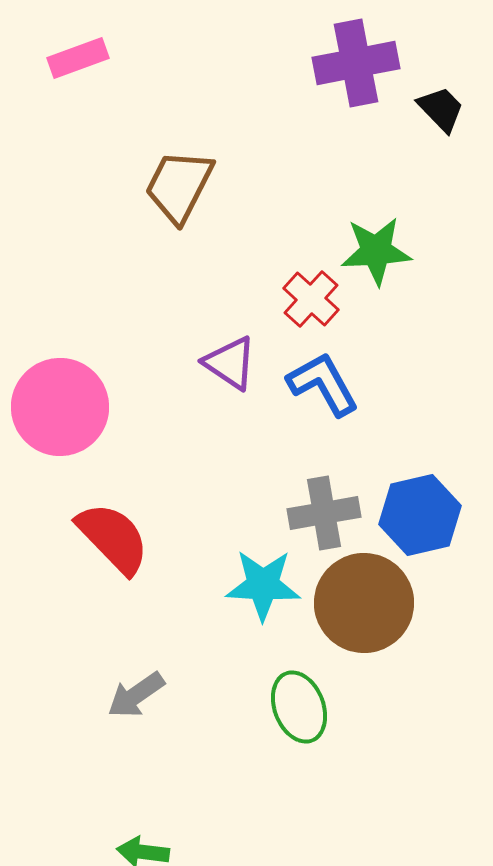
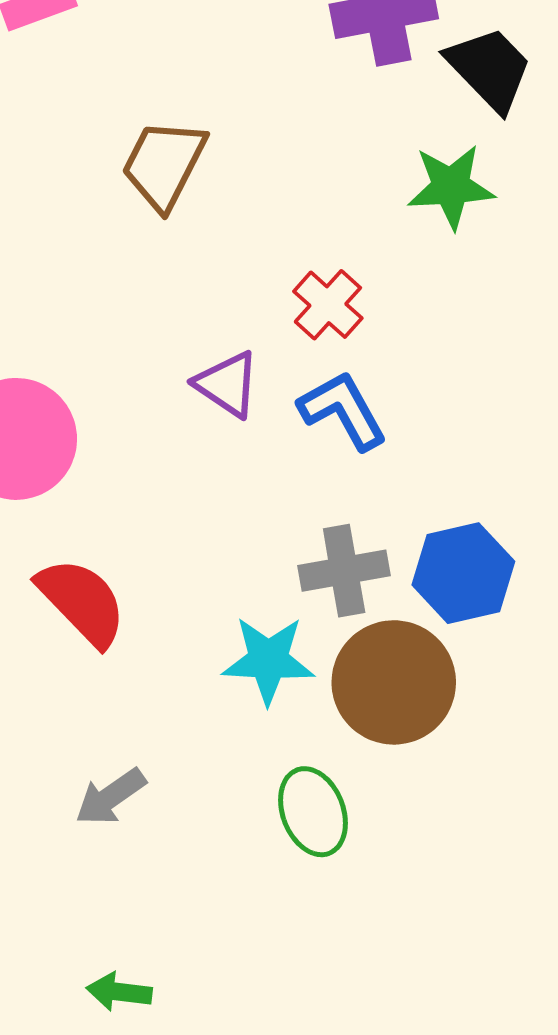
black trapezoid: (441, 109) -> (489, 69), size x1.5
green star: (376, 251) -> (451, 187), moved

